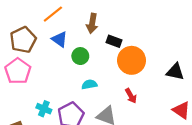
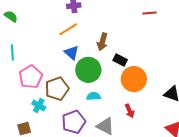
brown pentagon: (23, 40) -> (57, 89), moved
green circle: (80, 56) -> (88, 70), size x1.6
cyan cross: (44, 109) -> (39, 105), moved

